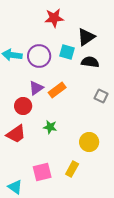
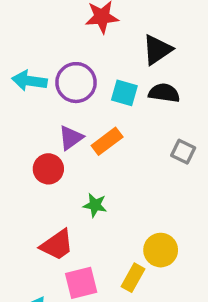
cyan square: (67, 52) -> (124, 93), moved
red trapezoid: (16, 134) -> (57, 245), moved
yellow circle: (89, 142) -> (161, 250), moved

